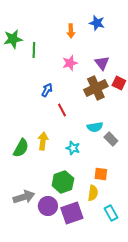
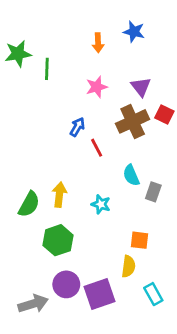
blue arrow: (47, 90) -> (77, 127), moved
red line: (62, 110) -> (97, 148), moved
cyan semicircle: (95, 127) -> (131, 175), turned 77
gray rectangle: (111, 139) -> (153, 192), turned 64
green hexagon: (63, 182) -> (58, 240), moved
gray arrow: (24, 197) -> (33, 304), moved

